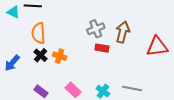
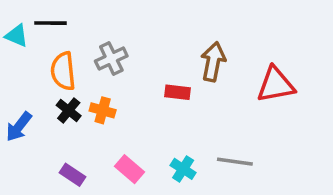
gray cross: (96, 29) -> (111, 59), moved

